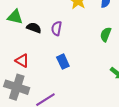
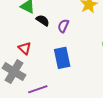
blue rectangle: (63, 62) -> (62, 58), size x1.5

